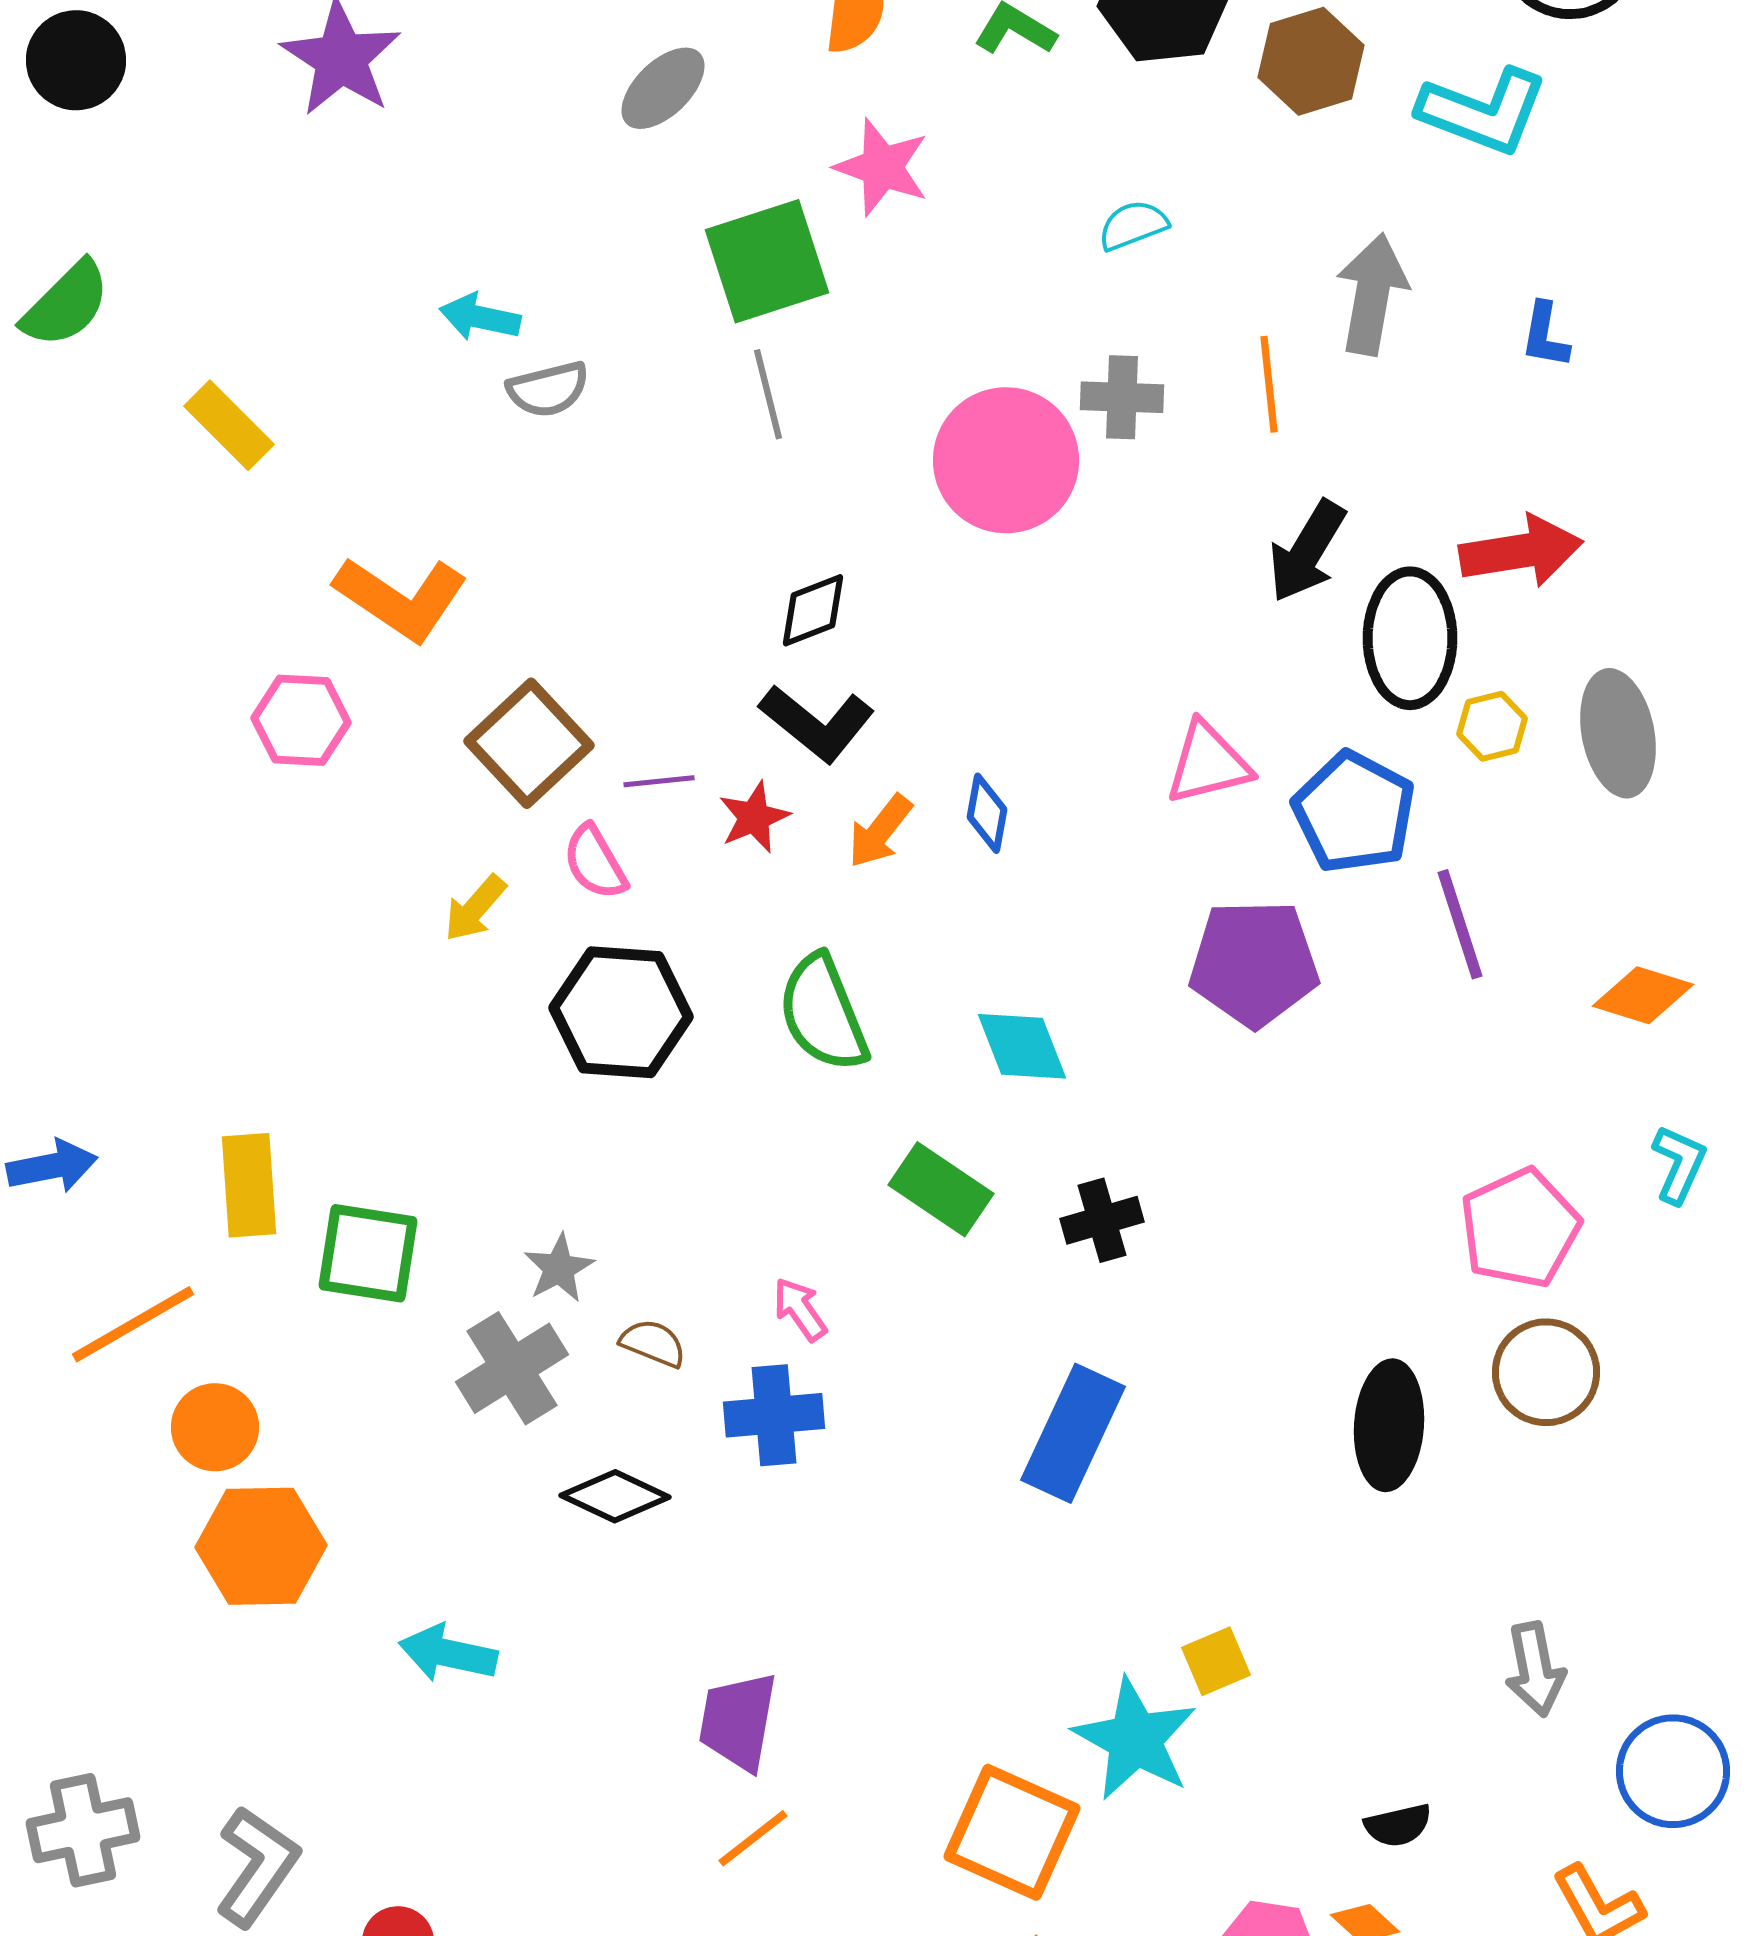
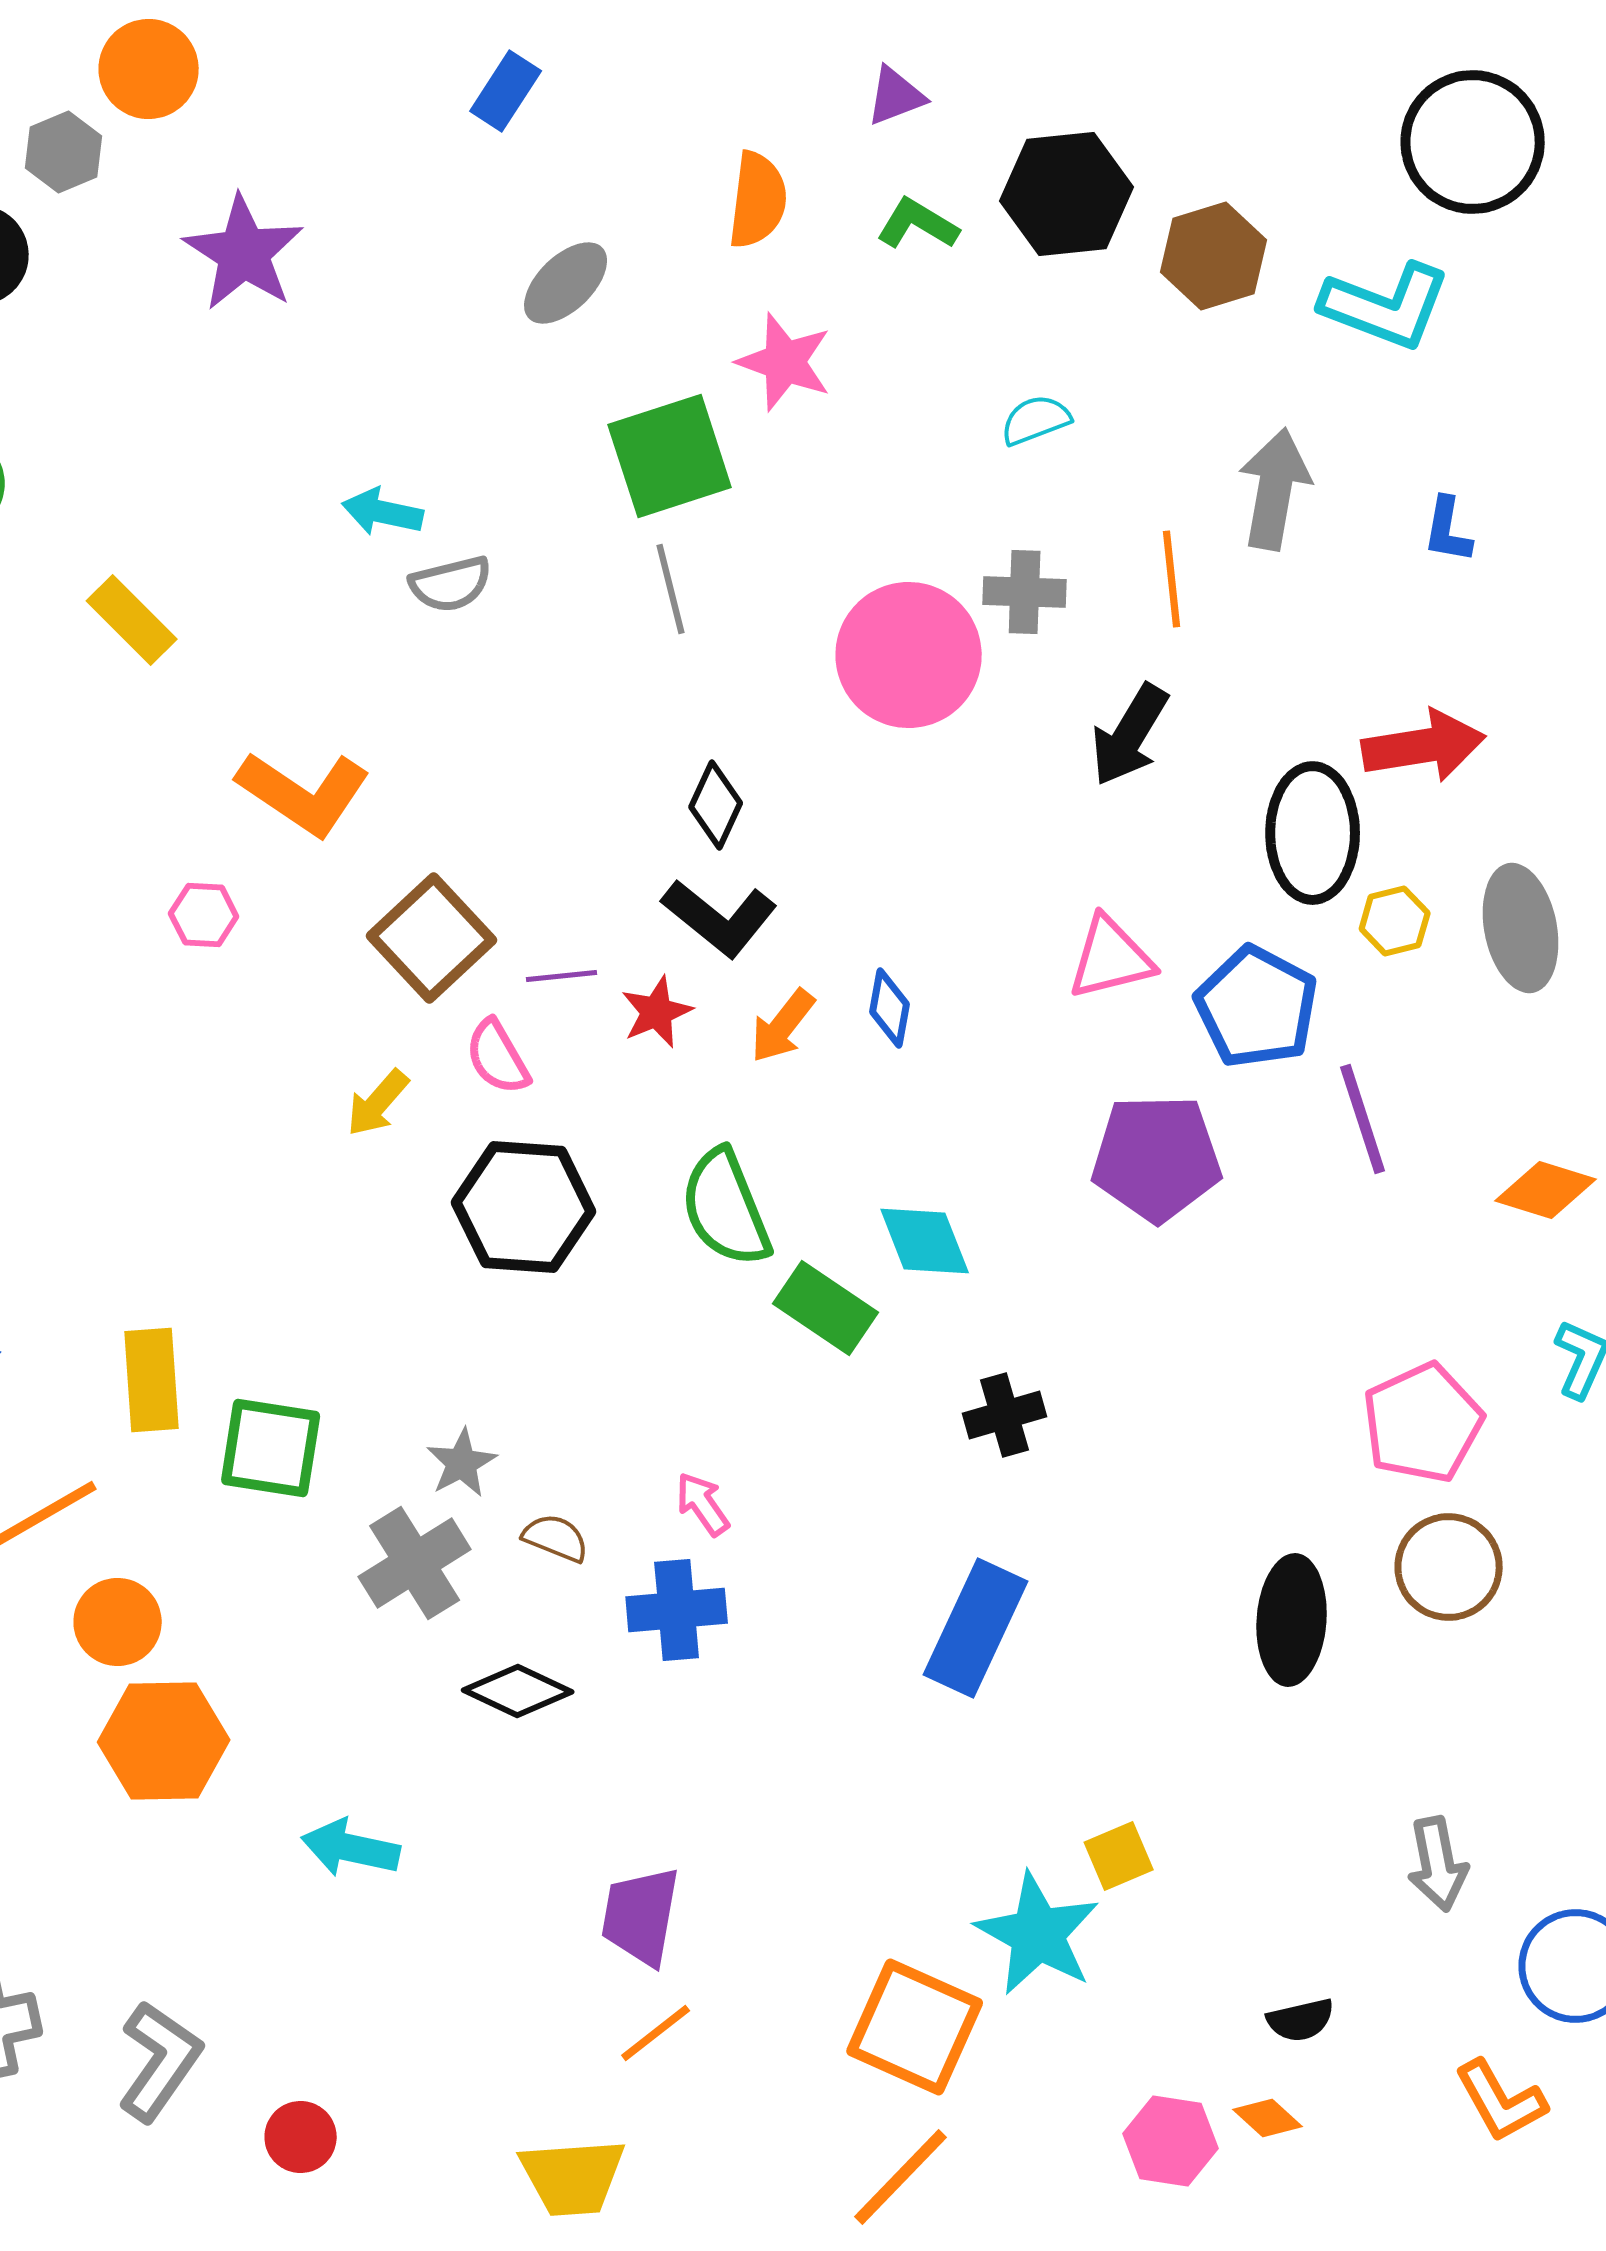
black arrow: (1307, 551) -> (1130, 735), moved
black diamond: (813, 610) -> (716, 805), turned -44
pink hexagon: (301, 720) -> (204, 915), size x0.7
green rectangle: (941, 1189) -> (826, 1308), moved

